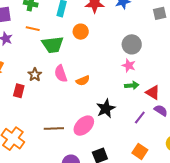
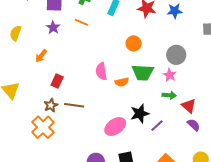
orange circle: (81, 32) -> (134, 43), moved
green trapezoid: (53, 45) -> (143, 72), moved
brown star: (35, 75) -> (51, 105), moved
purple line: (140, 117) -> (157, 126), moved
brown line: (54, 129) -> (74, 105), moved

